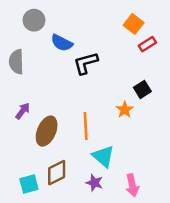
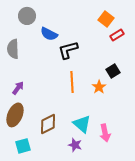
orange line: (86, 126) -> (72, 82), moved
brown ellipse: (47, 131) -> (15, 115), moved
brown diamond: (57, 173) -> (48, 124), moved
pink arrow: (132, 185) -> (105, 133), moved

